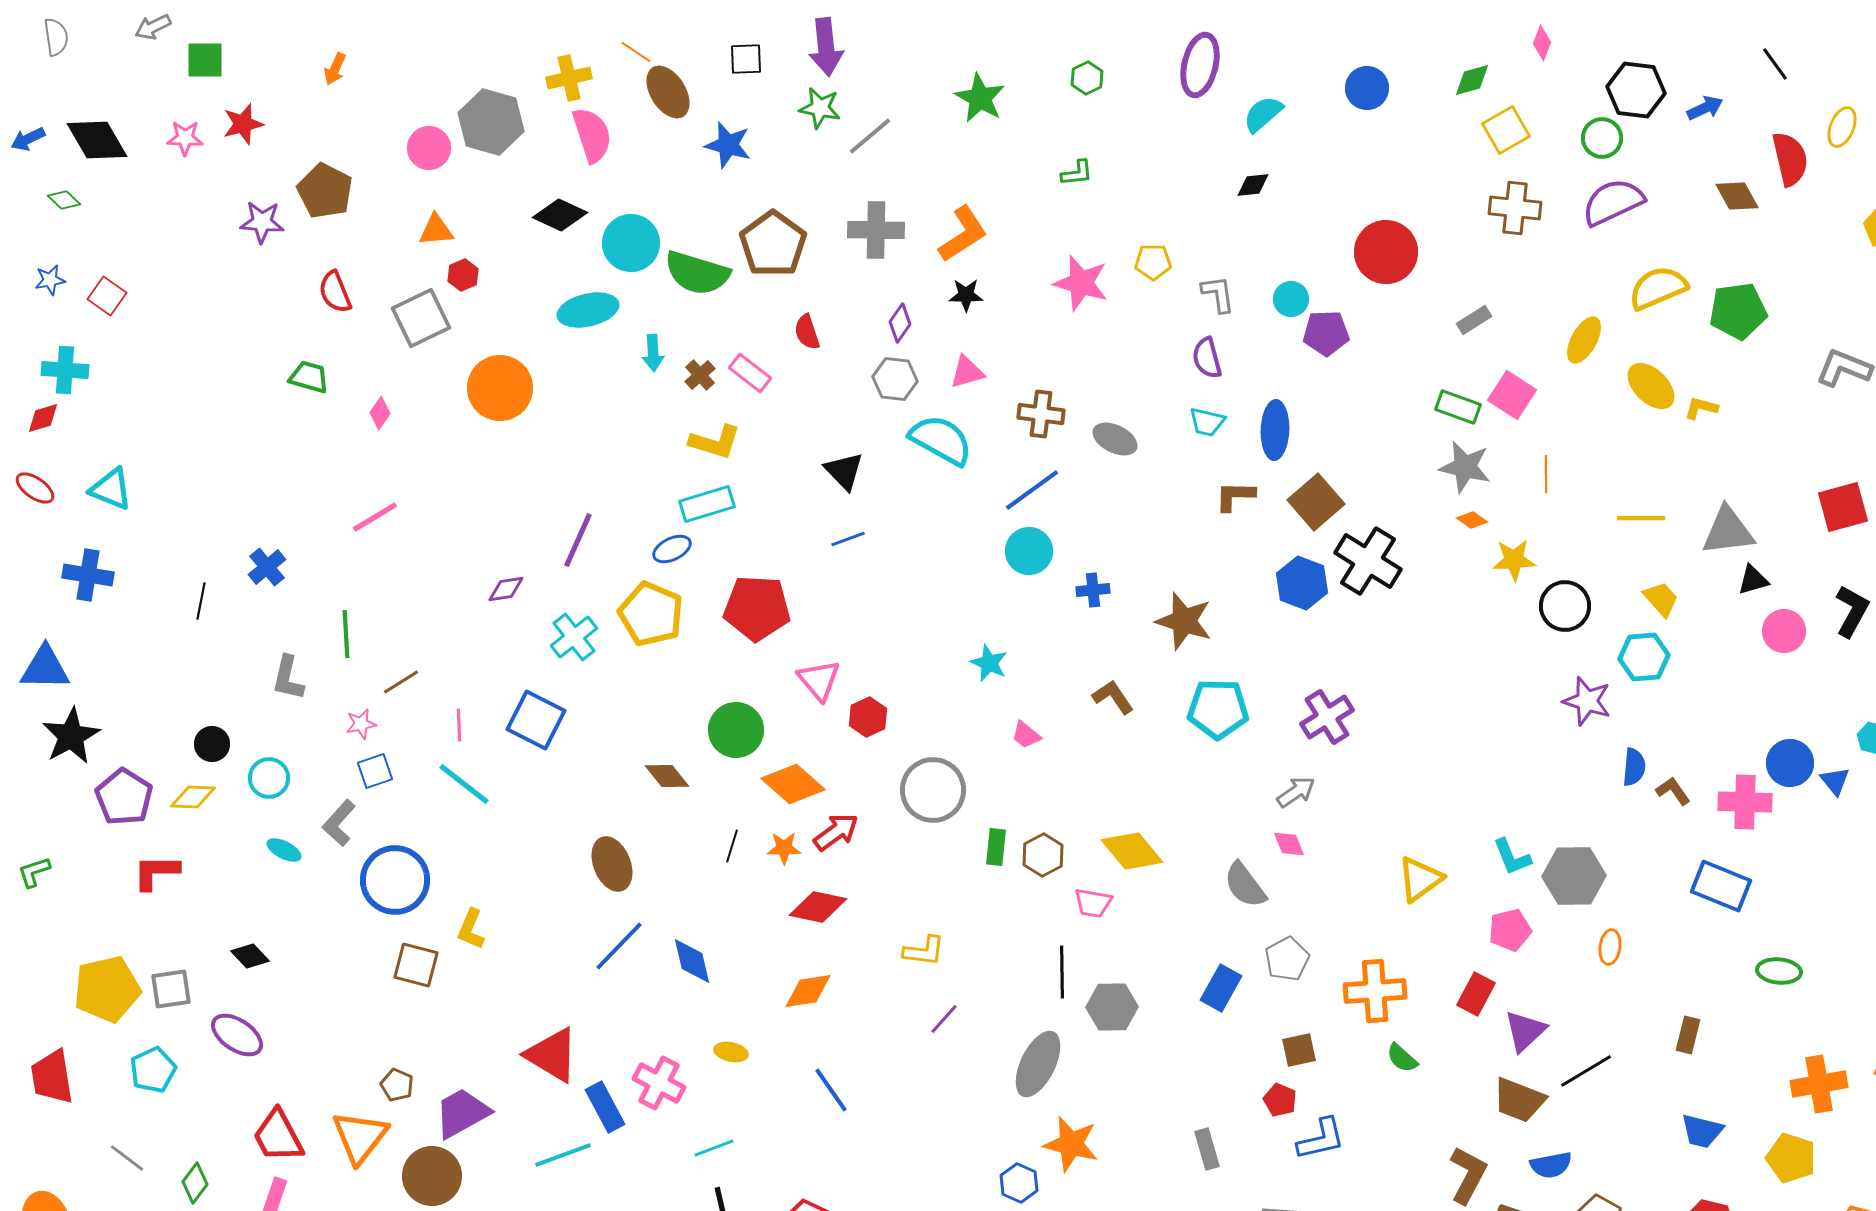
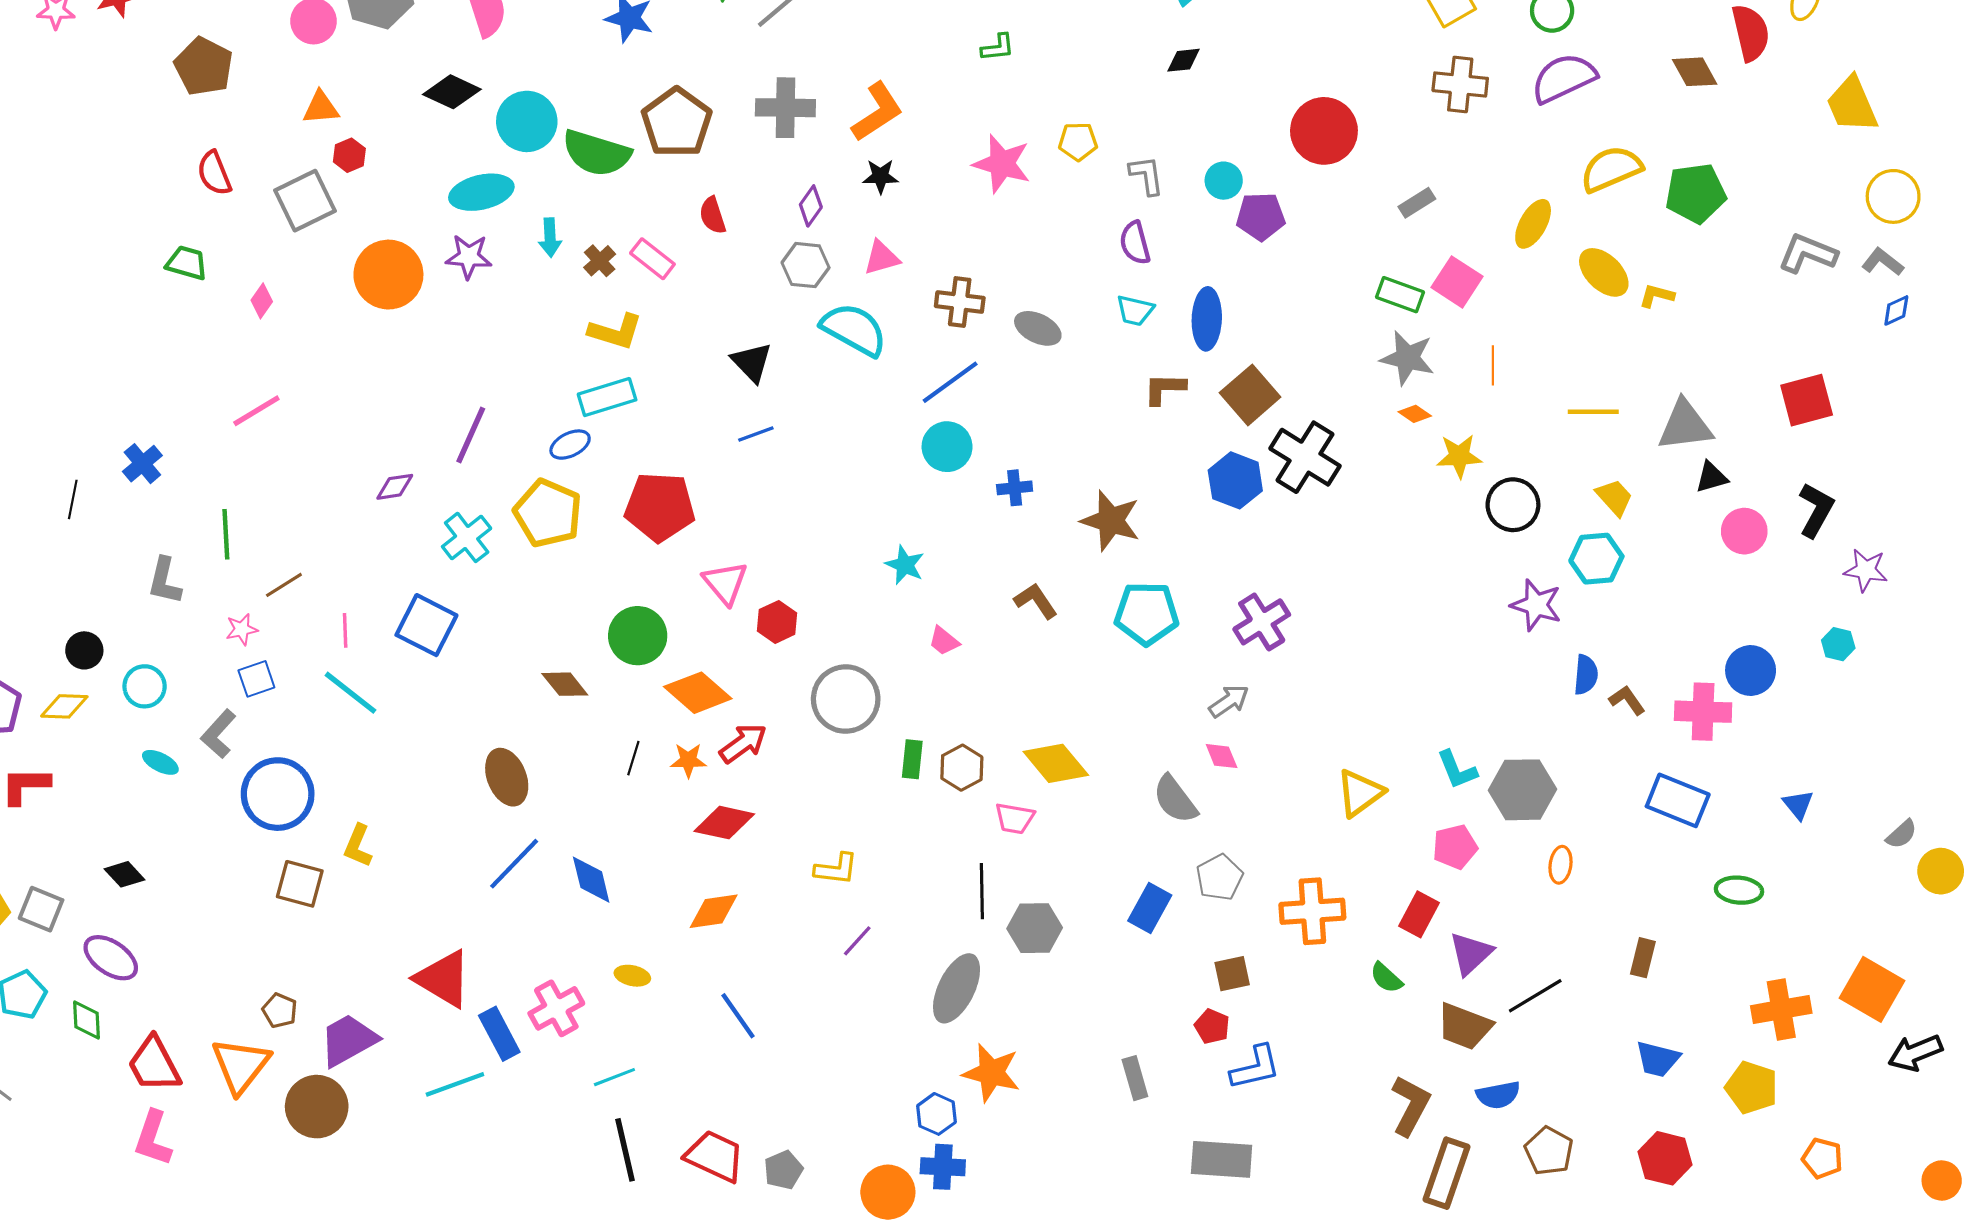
purple star: (262, 222) -> (469, 257), moved
blue triangle: (1835, 781) -> (1798, 805), moved
gray square: (171, 989) -> (41, 909), turned 30
green semicircle: (1402, 1058) -> (1386, 978), moved
pink cross: (659, 1083) -> (556, 1008), turned 33
green diamond: (195, 1183) -> (86, 1020), moved, turned -39

